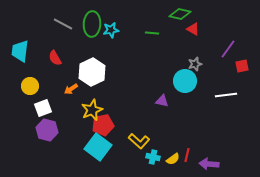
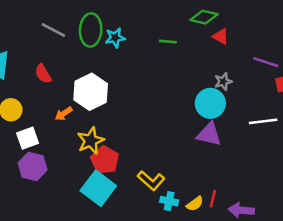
purple line: (228, 49) -> (266, 62), turned 72
purple triangle: (162, 101) -> (209, 134), moved, size x1.5
red pentagon: (103, 125) -> (105, 160), turned -30

